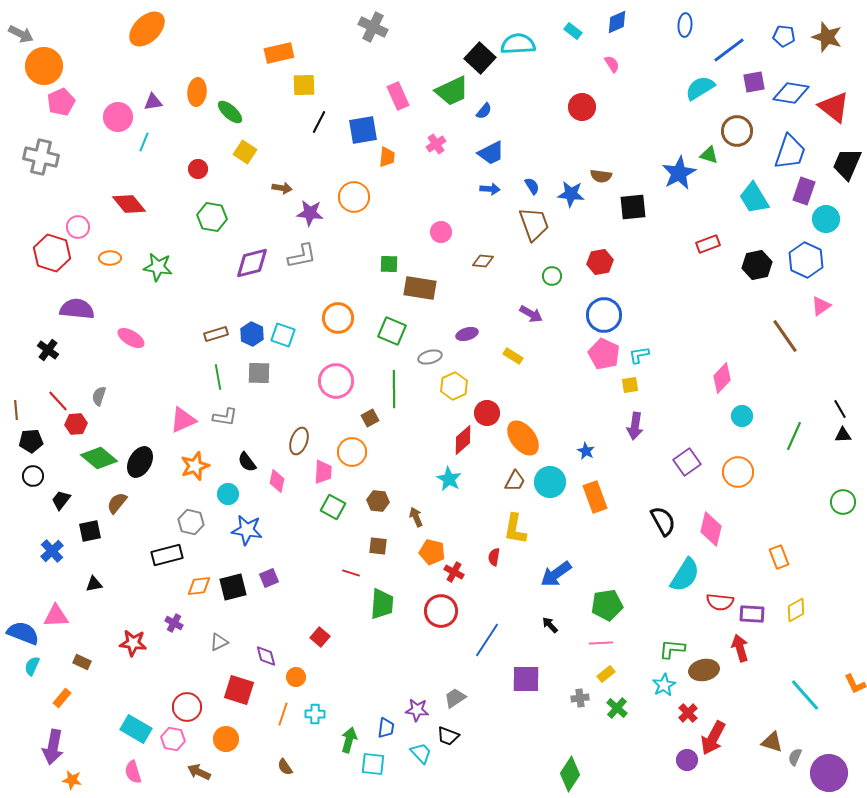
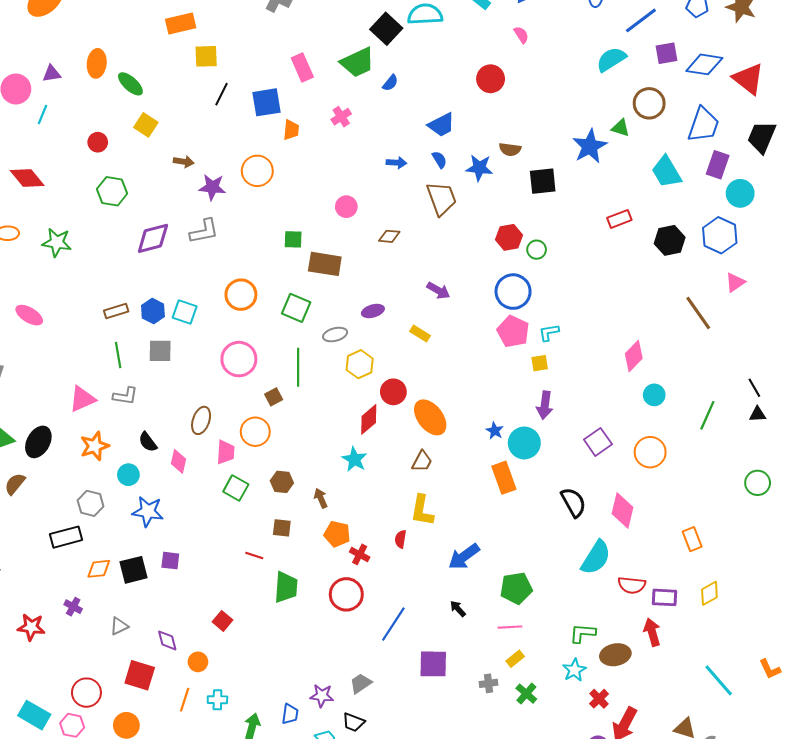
blue trapezoid: (491, 153) -> (441, 125), moved
green circle: (552, 276) -> (537, 250), moved
cyan circle: (550, 482) -> (524, 443), moved
purple square: (269, 578) -> (170, 561), turned 30

